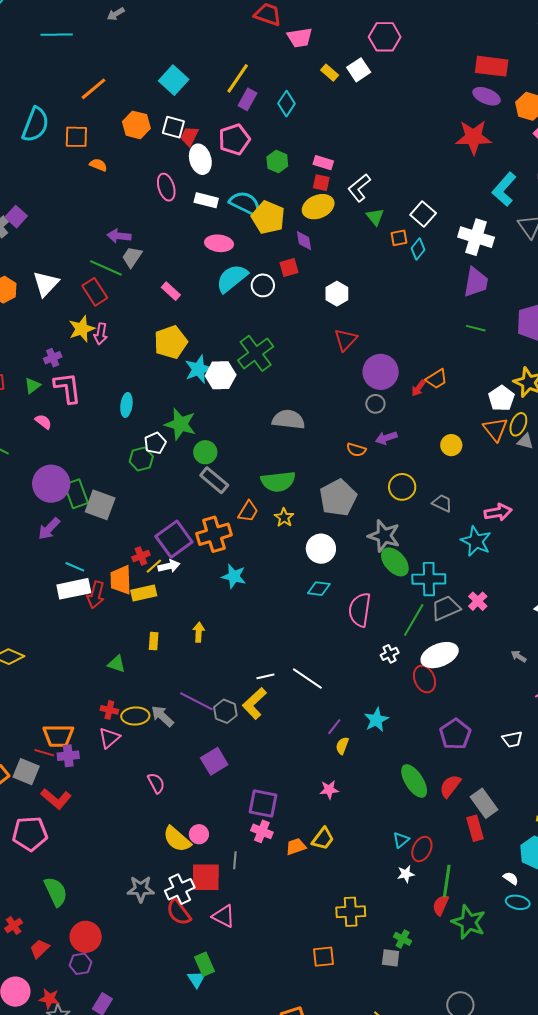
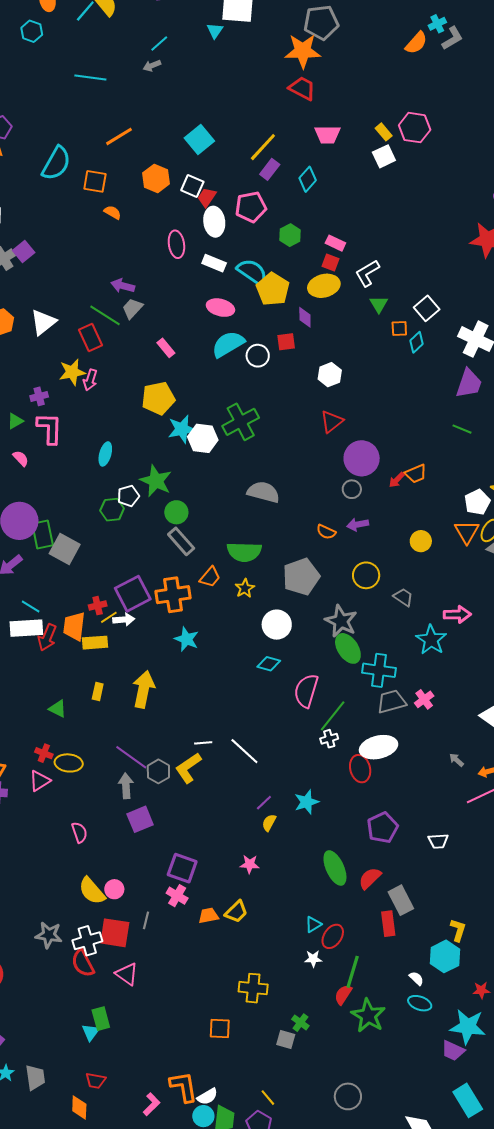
pink trapezoid: (300, 38) -> (328, 135), moved
yellow rectangle: (330, 73) -> (384, 132), moved
green line: (414, 620) -> (333, 716), moved
yellow arrow: (199, 632) -> (144, 689), size x1.8
gray arrow: (162, 716) -> (126, 786), moved, turned 35

